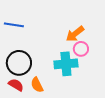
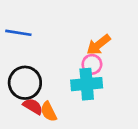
pink circle: (81, 49) -> (92, 64), moved
red semicircle: (16, 85) -> (33, 106), moved

